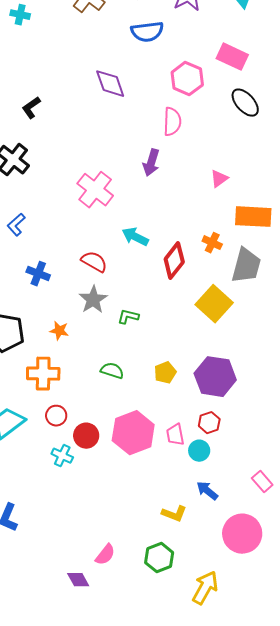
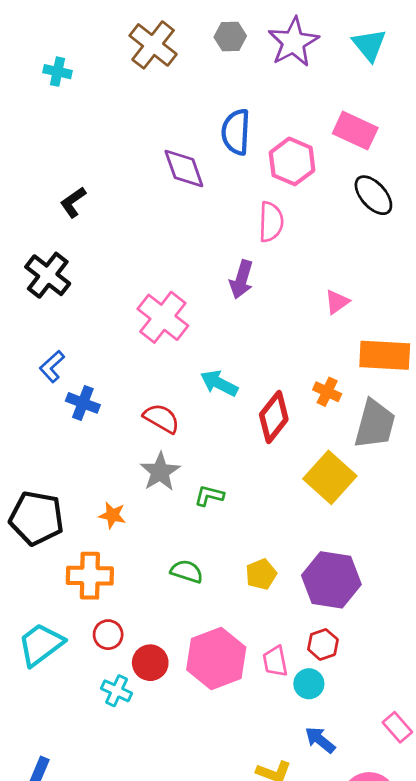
blue semicircle: (147, 32) -> (236, 132), moved, turned 100
blue cross: (38, 274) -> (83, 403), moved

